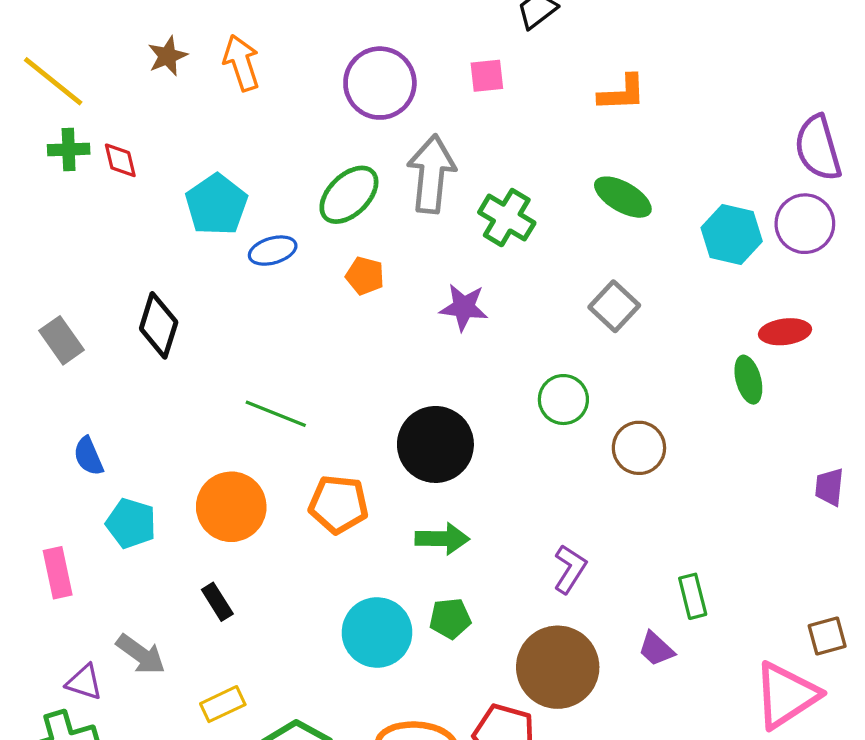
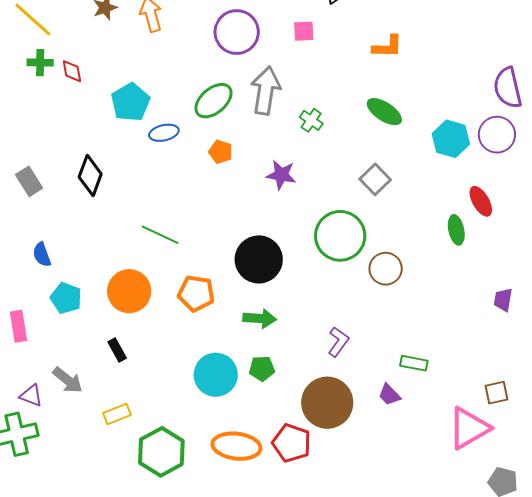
green cross: (507, 218) -> (311, 120), size x0.7
red ellipse: (785, 332) -> (481, 201), turned 64
green circle: (563, 400) -> (340, 236), size x1.6
green rectangle: (693, 596) -> (414, 363), turned -68

